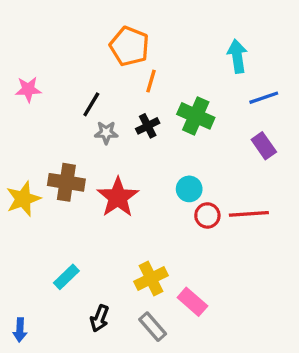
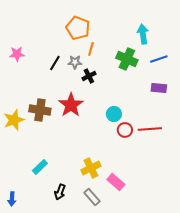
green cross: (196, 116) -> (127, 59), moved
gray star: (106, 133) -> (75, 62), moved
purple rectangle: (264, 146) -> (159, 88), turned -49
red star: (118, 197) -> (71, 105), moved

